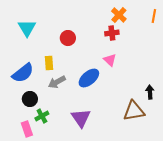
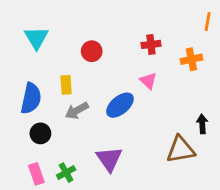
orange cross: (119, 15) -> (191, 59), moved, turned 35
blue semicircle: (23, 73) -> (31, 98), turned -40
green cross: (42, 116) -> (66, 173), moved

